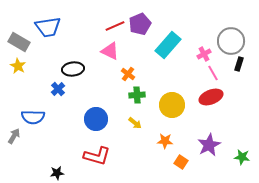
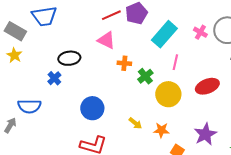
pink cross: (204, 54) -> (200, 32), moved, turned -32
pink line: (213, 73) -> (175, 62), moved, turned 42
orange cross: (128, 74) -> (124, 63), turned -32
green cross: (137, 95) -> (145, 76), moved, turned -35
yellow arrow: (135, 123) -> (135, 123), moved

